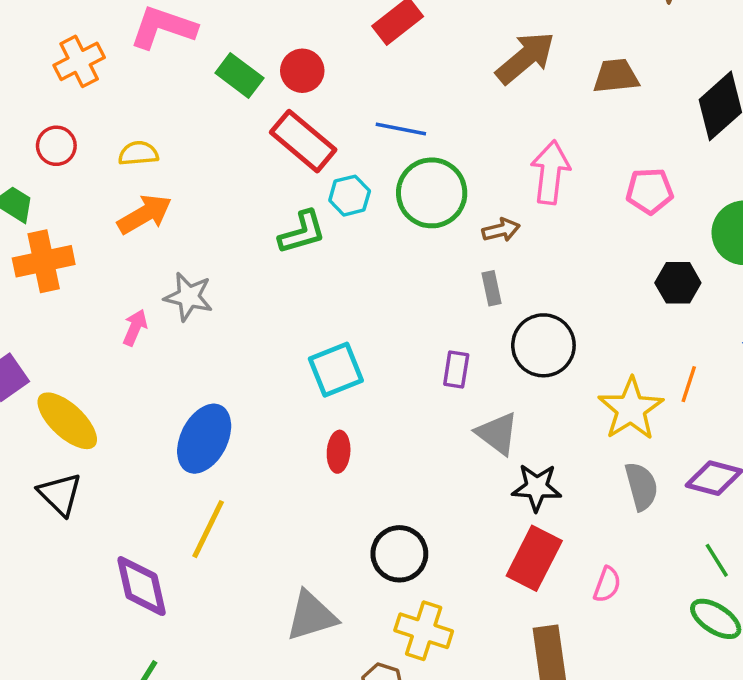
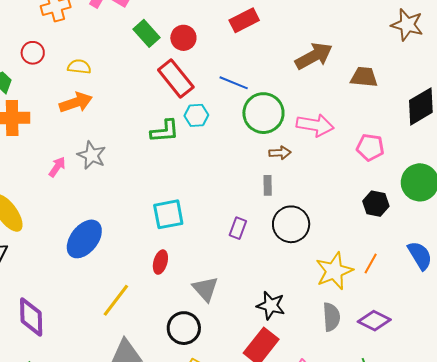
pink arrow: (550, 172) -> (315, 125), turned 81
green circle: (432, 193) -> (263, 113), moved
gray triangle: (497, 433) -> (205, 289), moved
yellow line: (208, 529) -> (116, 300), moved

